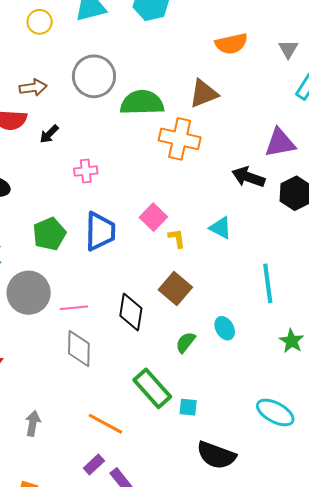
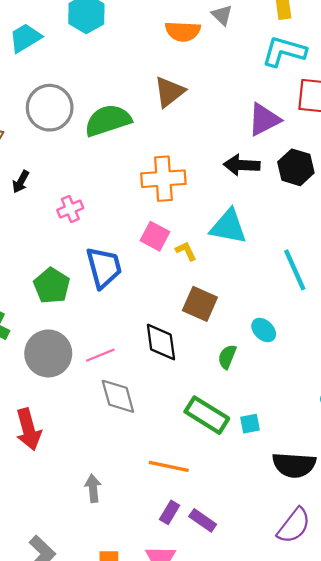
orange semicircle: (231, 44) -> (183, 31), turned 32
gray triangle: (288, 49) -> (222, 15), moved
orange cross: (180, 139) -> (163, 179), moved
cyan triangle: (221, 228) -> (228, 227), size x1.5

